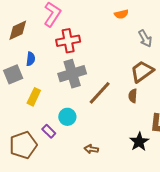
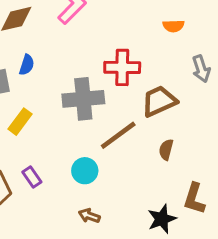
red cross: (68, 41) -> (122, 67), moved
brown trapezoid: (142, 72) -> (159, 101), moved
cyan circle: (67, 117) -> (85, 171), moved

